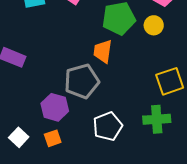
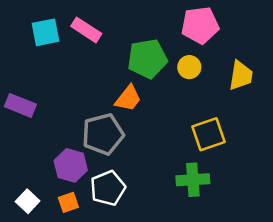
orange trapezoid: (103, 51) -> (128, 98), turned -150
white pentagon: (108, 126) -> (108, 188), moved

